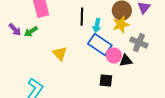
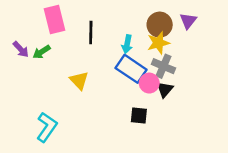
black line: (82, 17) -> (91, 32), moved
gray cross: (139, 43) -> (163, 66), moved
black triangle: (126, 61) -> (165, 90), turned -40

